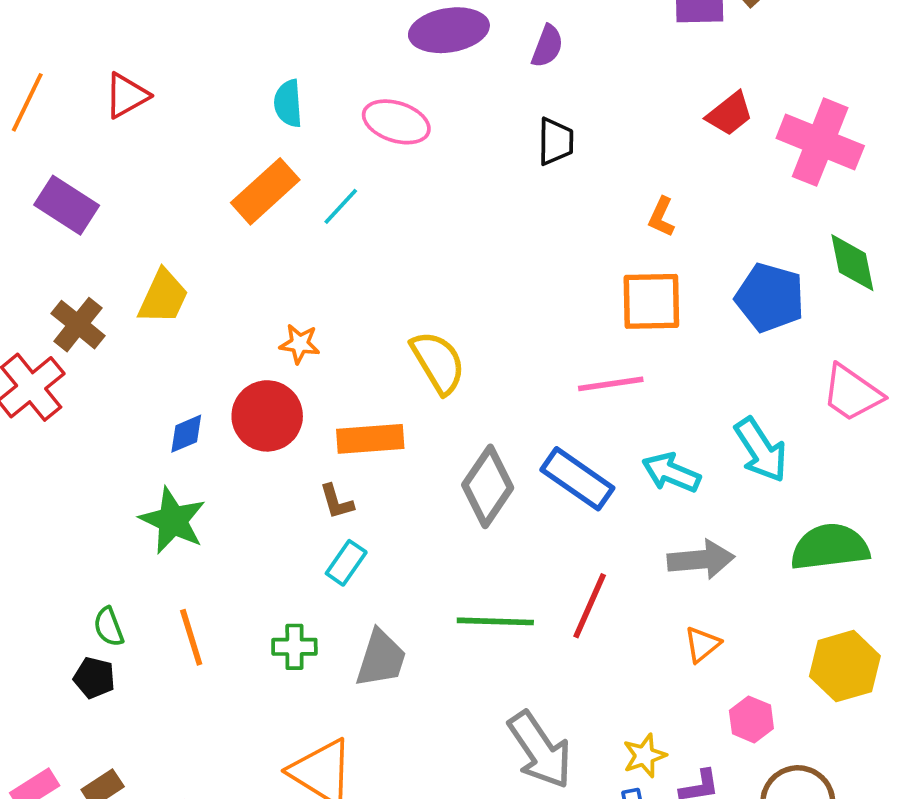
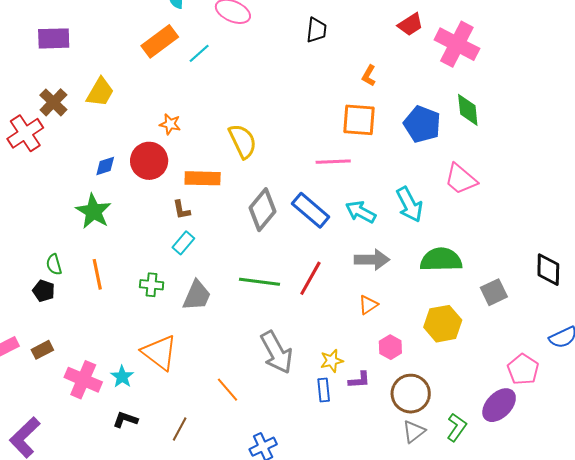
purple rectangle: (67, 205) -> (54, 38), turned -40

